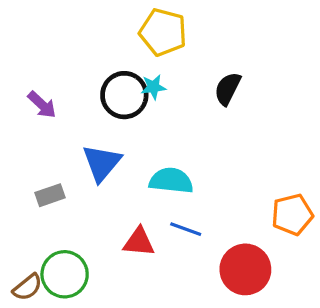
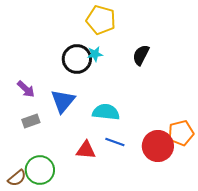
purple arrow: (42, 105) -> (26, 89), moved
red circle: (245, 269) -> (158, 146), moved

